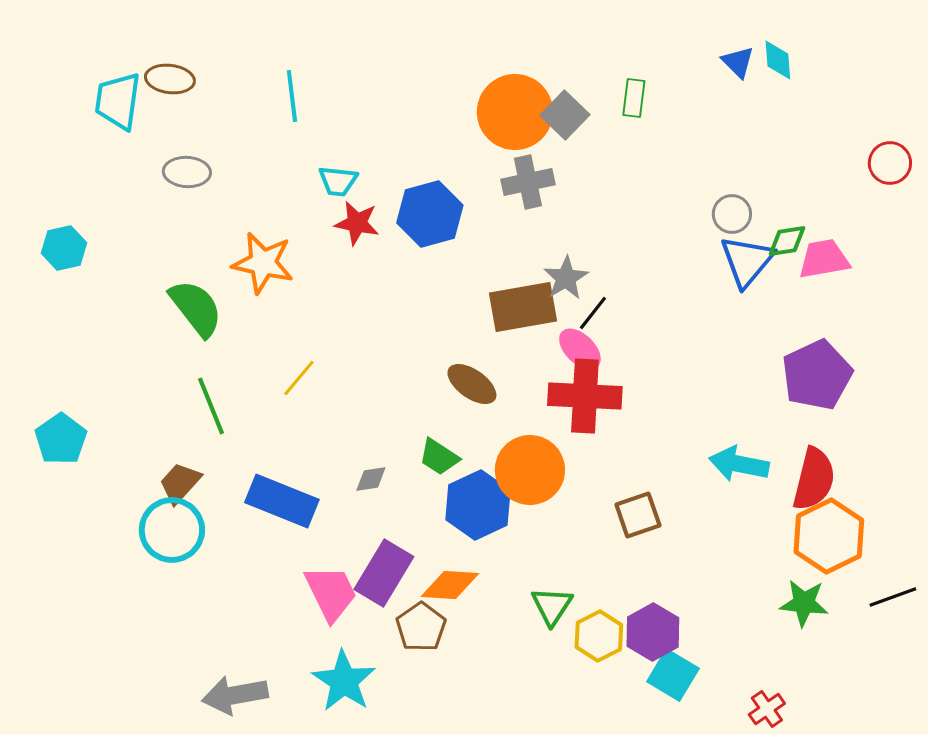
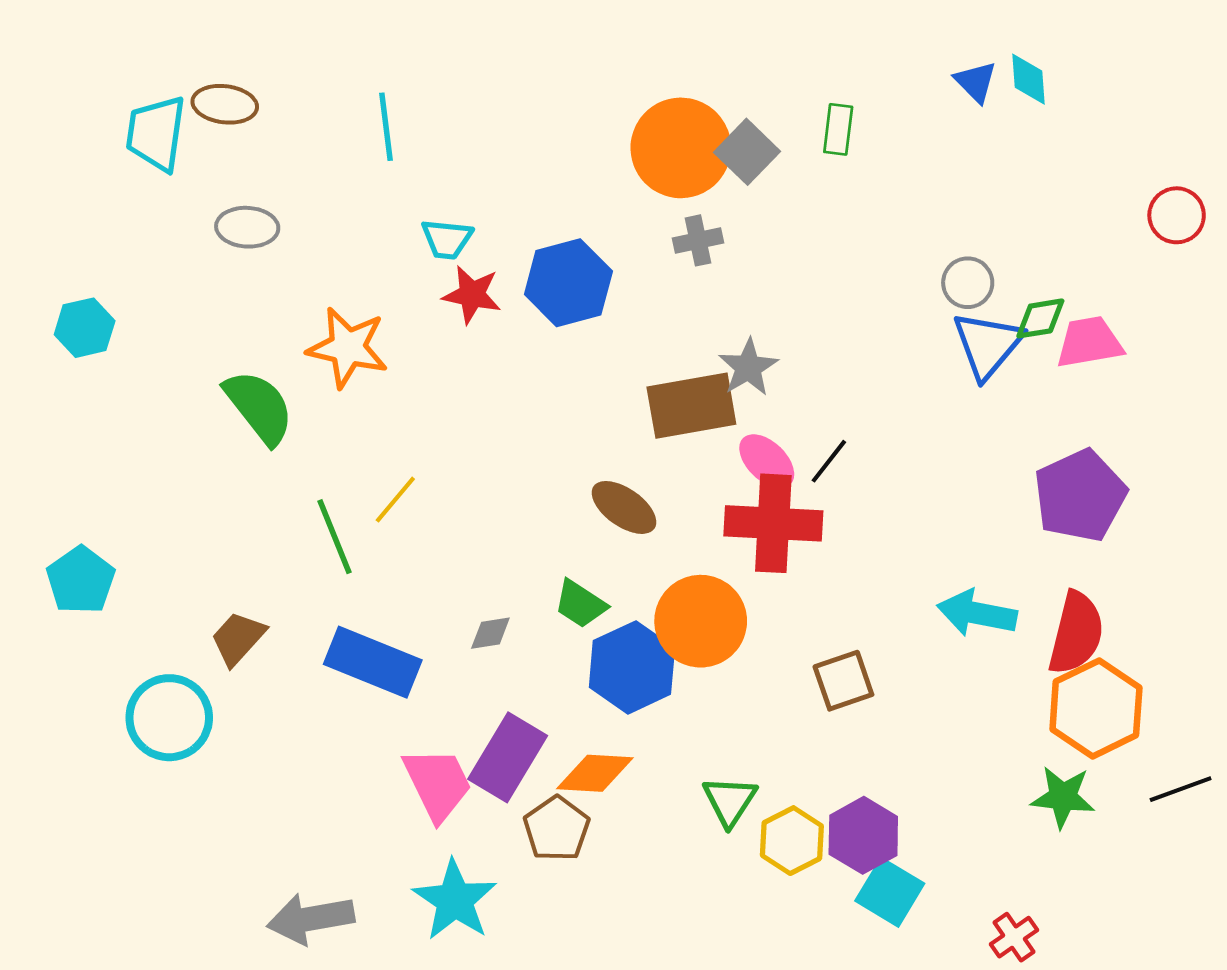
gray cross: (528, 182) -> (698, 240), size x0.7
black line: (593, 313) -> (829, 461), moved
green line: (211, 406) -> (334, 537), moved
cyan circle: (172, 530) -> (169, 718), moved

